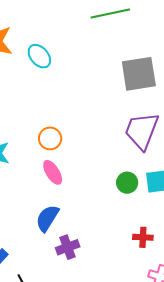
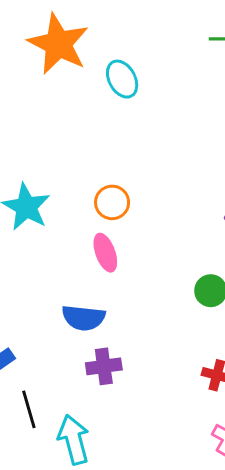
blue semicircle: (47, 218) -> (83, 318), turned -128

